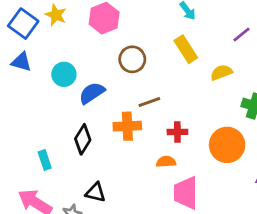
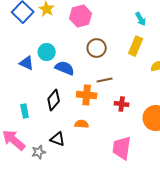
yellow rectangle: (186, 49) -> (136, 46), turned 48
blue triangle: (21, 62) -> (27, 63), moved
blue semicircle: (92, 93) -> (65, 68), turned 48
orange semicircle: (166, 162) -> (82, 124), moved

